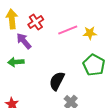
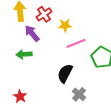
pink line: (68, 30) -> (76, 43), moved
yellow star: (90, 33) -> (65, 25), moved

